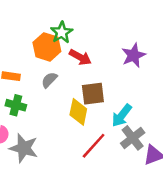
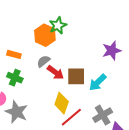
red arrow: (80, 57) -> (55, 72), moved
yellow diamond: (78, 112) -> (62, 103), moved
cyan arrow: (122, 115) -> (98, 82), moved

